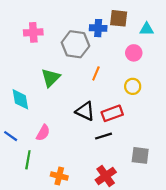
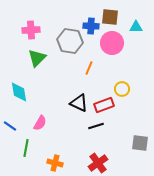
pink circle: (134, 53) -> (112, 43), moved, size x1.5
green triangle: (51, 78) -> (37, 58), moved
yellow circle: (133, 86) -> (122, 89), moved
gray square: (140, 155) -> (140, 143), moved

